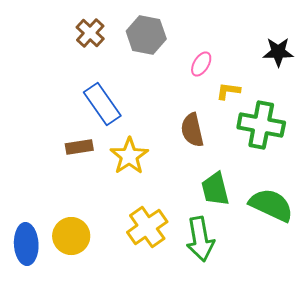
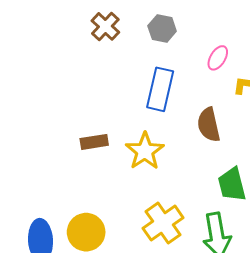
gray hexagon: (146, 35) -> (162, 29), size x0.7
blue rectangle: (102, 104) -> (160, 89), moved, turned 48

